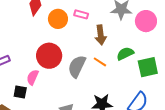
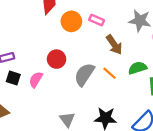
brown arrow: (101, 35) -> (114, 45), turned -36
red circle: (49, 56) -> (57, 59), size x0.7
black square: (20, 92) -> (13, 78), moved

